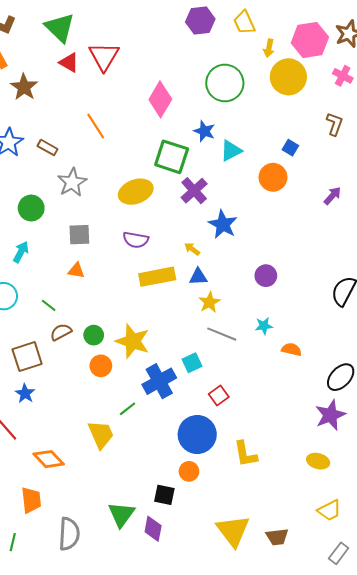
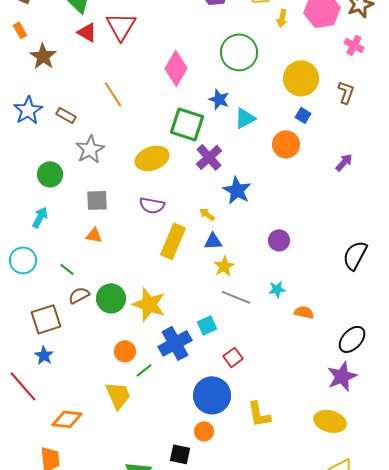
yellow circle: (288, 77) -> (301, 78), moved
yellow rectangle: (157, 277) -> (173, 241), turned -56
green circle: (94, 335) -> (111, 298), size x1.5
orange circle: (101, 366) -> (125, 351), moved
orange diamond: (49, 459) -> (67, 419), turned -40
yellow ellipse: (318, 461) -> (330, 421), size x1.4

